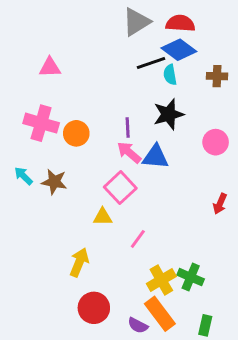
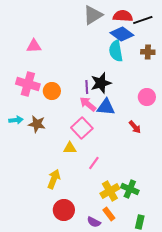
black line: (151, 63) -> (143, 20), moved
cyan semicircle: (170, 75) -> (116, 51), size x1.5
black star: (169, 114) -> (101, 83), moved
cyan arrow: (23, 176) -> (16, 120), turned 128
red arrow: (220, 204) -> (135, 127), moved, turned -64
orange rectangle: (160, 314) -> (109, 214), size x0.6

